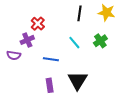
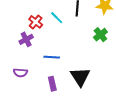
cyan line: (74, 43) -> (57, 18), moved
purple semicircle: (14, 55) -> (20, 73), moved

